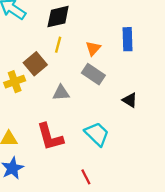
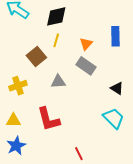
yellow cross: (15, 82) -> (18, 86), moved
cyan trapezoid: (97, 134) -> (114, 118), moved

